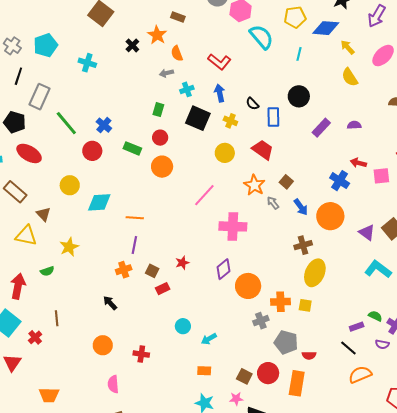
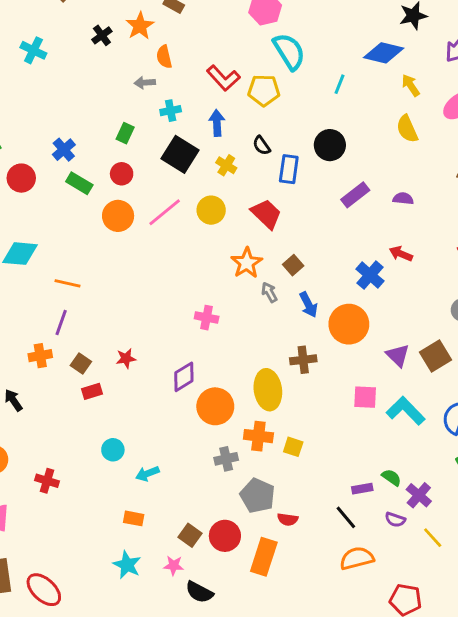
yellow pentagon: (295, 17) -> (264, 90), moved
blue cross: (104, 125) -> (64, 150), moved
pink square: (381, 176) -> (365, 397), moved
pink line: (204, 195) -> (165, 212), moved
pink cross: (233, 226) -> (207, 318), size x0.6
yellow ellipse: (315, 273) -> (268, 390), moved, turned -40

